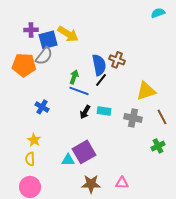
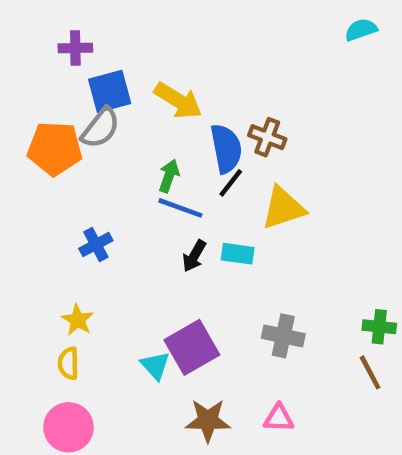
purple cross: (31, 30) -> (75, 48), moved
yellow arrow: (68, 34) -> (178, 101), moved
yellow triangle: (146, 91) -> (283, 208), moved
blue cross: (42, 107) -> (96, 245), turned 32
brown line: (162, 117) -> (370, 372), moved
gray cross: (133, 118) -> (283, 336), moved
green cross: (158, 146) -> (379, 327), moved, turned 32
cyan triangle: (68, 160) -> (155, 366), turned 48

